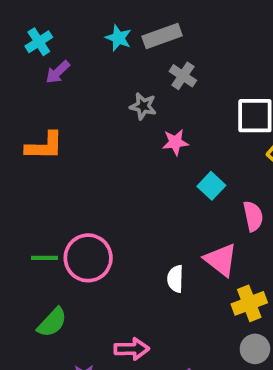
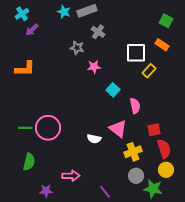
white semicircle: (175, 279) -> (94, 139), turned -80
green semicircle: (52, 322) -> (29, 162), turned -30

